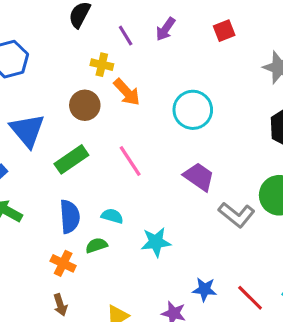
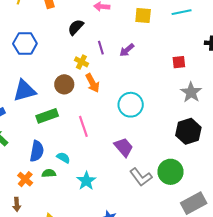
red square: (224, 31) -> (179, 62), moved
blue triangle: (27, 130) -> (24, 91), turned 40
cyan star: (156, 242) -> (86, 181), turned 30

